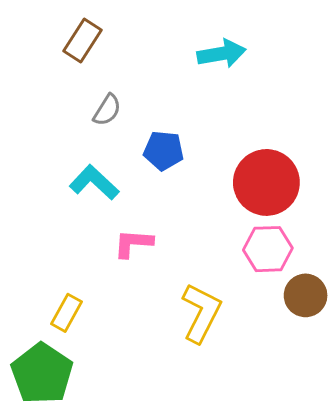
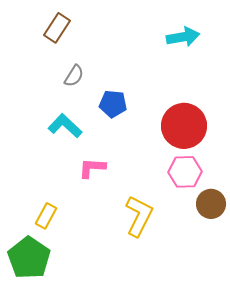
cyan arrow: (222, 54) -> (183, 37), moved

